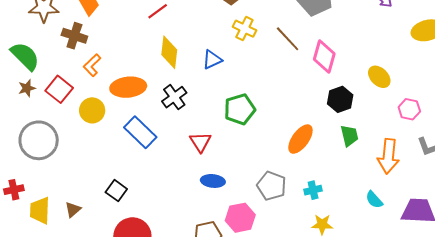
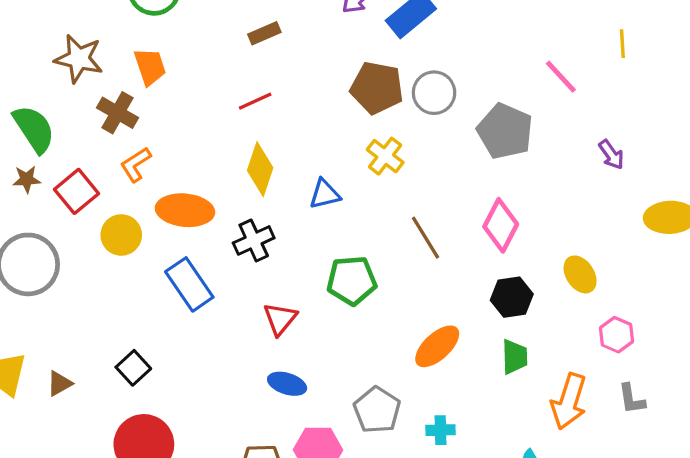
brown line: (288, 39) -> (426, 238), moved

